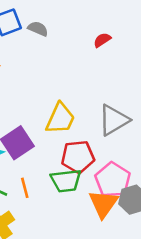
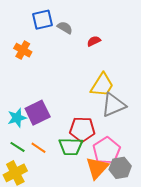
red semicircle: (102, 40) -> (94, 41), moved
yellow trapezoid: (60, 119) -> (102, 85), moved
orange line: (25, 188) -> (39, 148), turned -49

